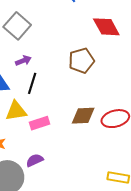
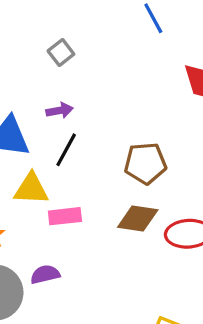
gray square: (17, 26) -> (61, 52), size x0.6
brown pentagon: (81, 61) -> (145, 163), moved

